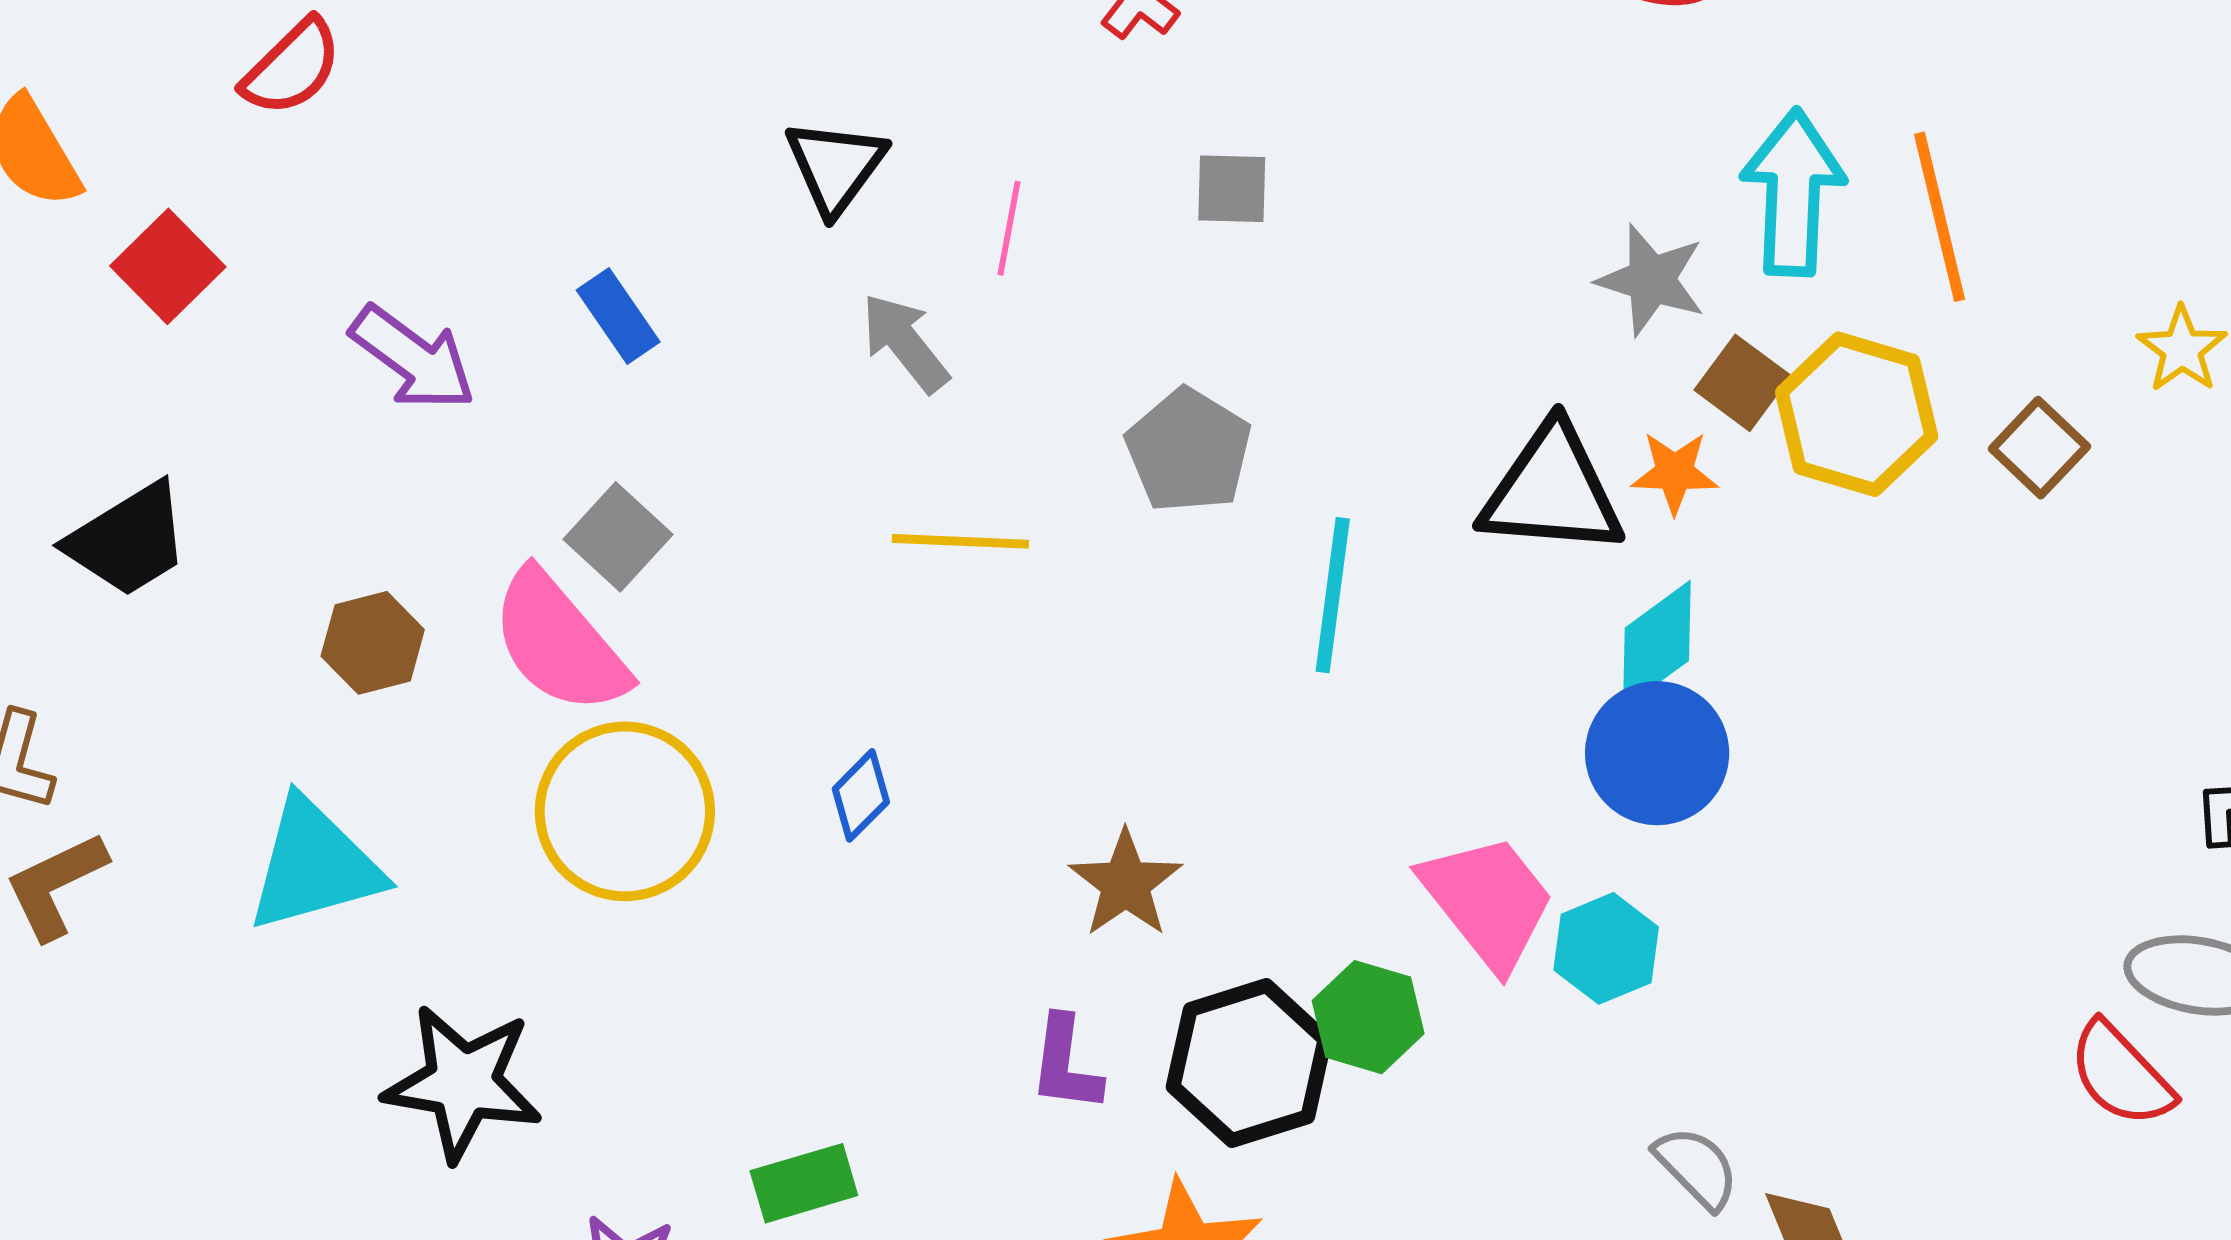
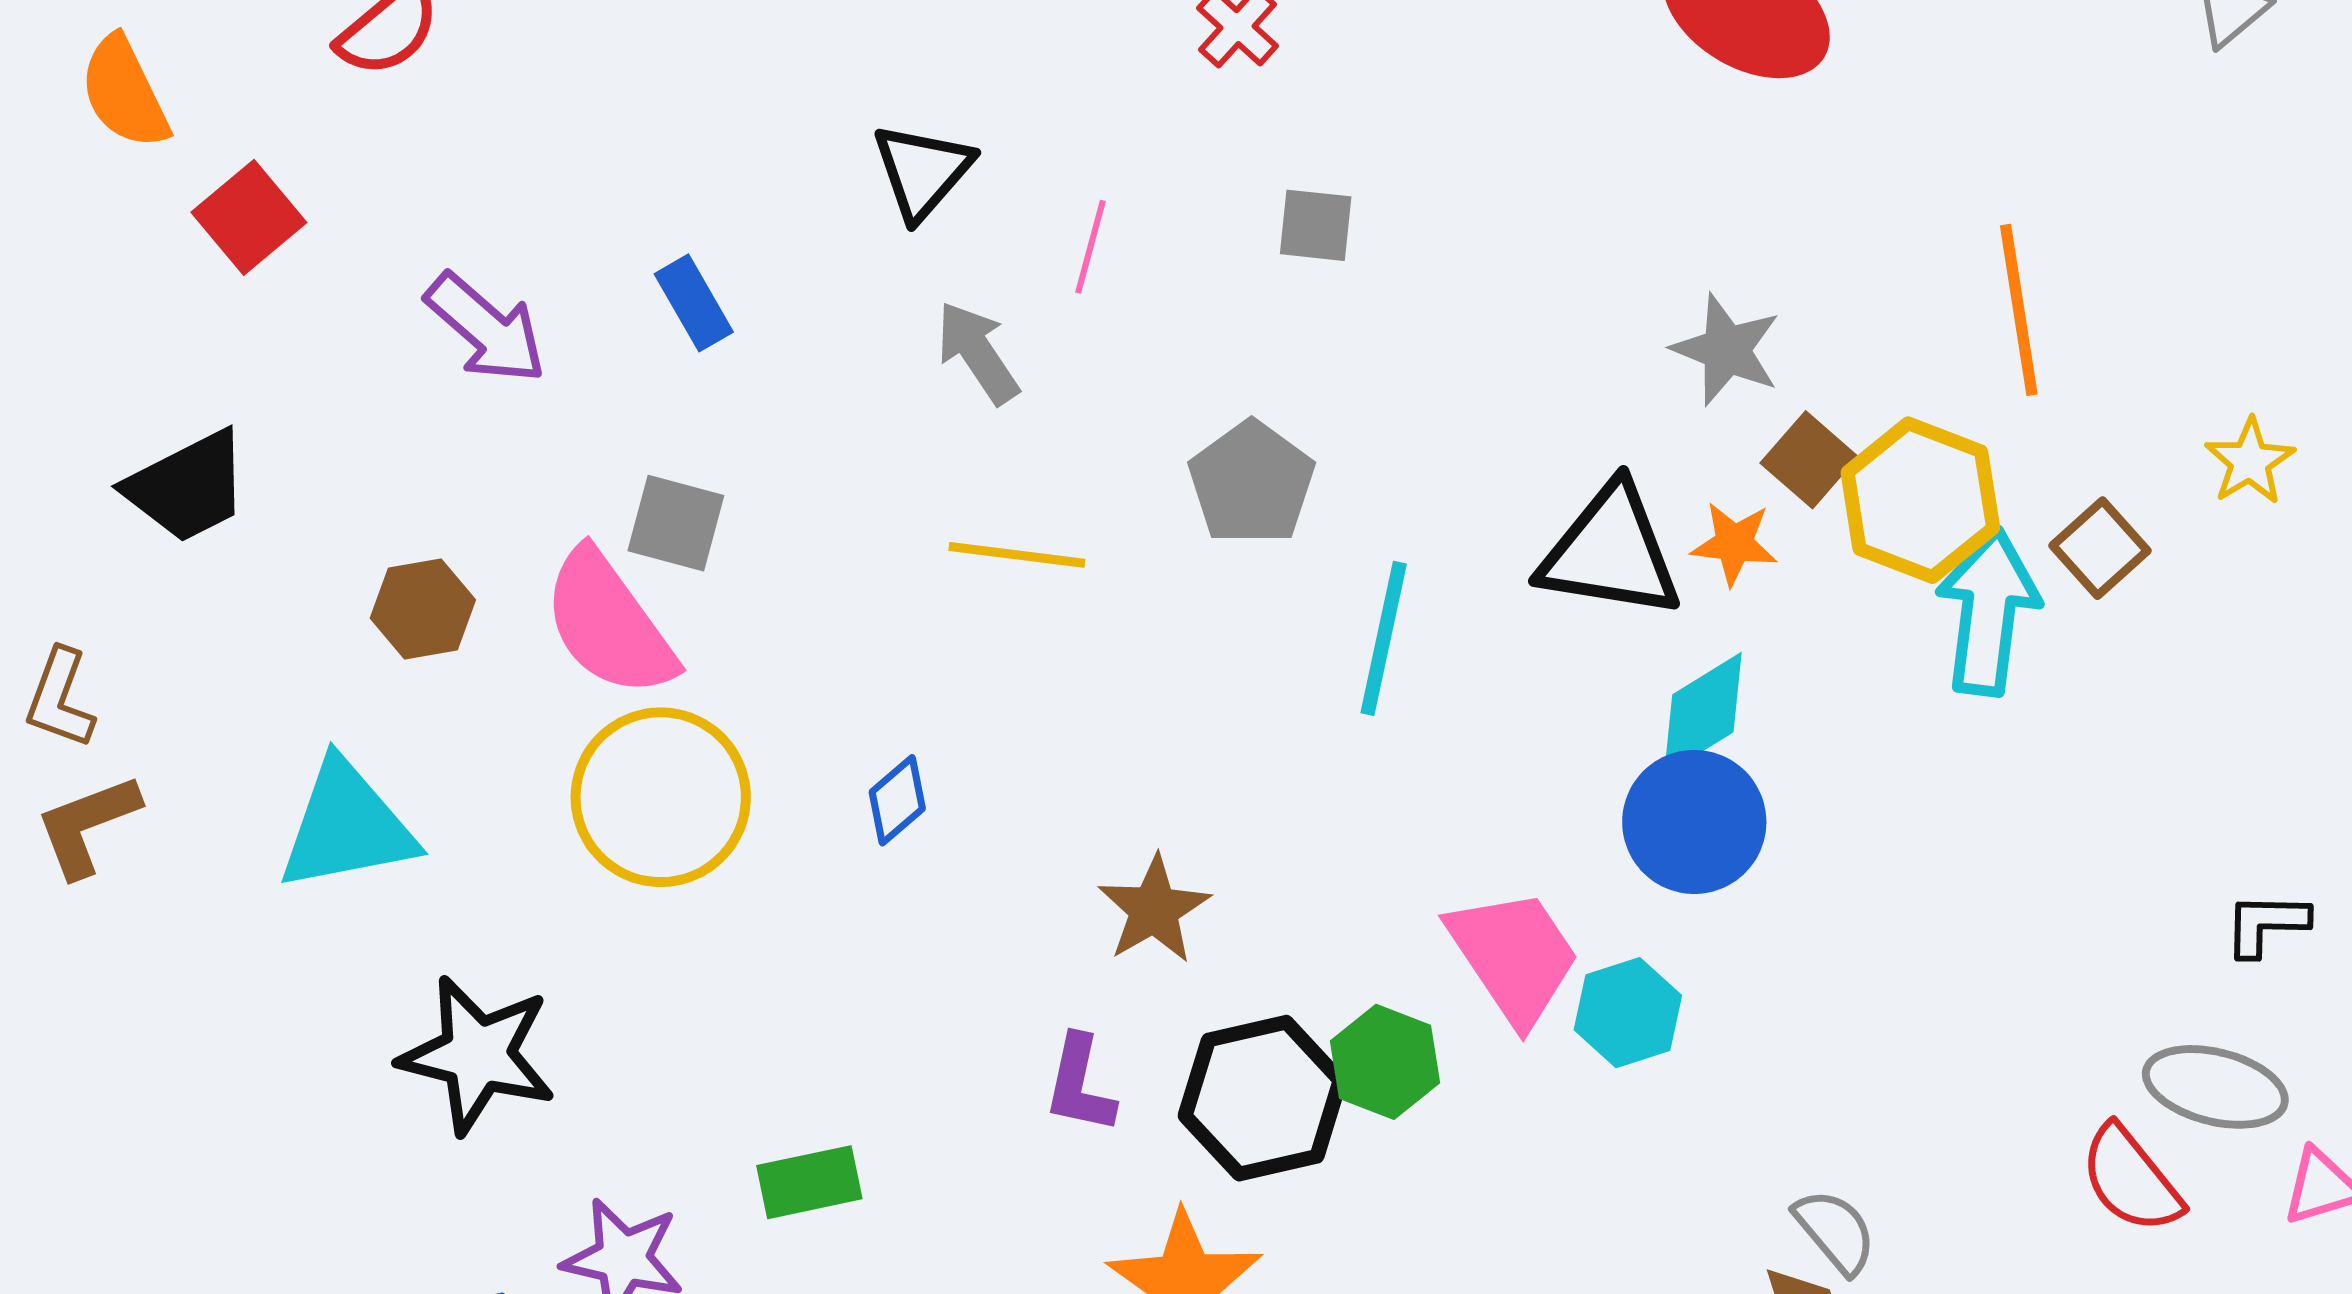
cyan arrow: (1793, 193) -> (1988, 612), moved
gray square: (618, 537) -> (676, 523), turned -32
gray semicircle: (1697, 1168) -> (1835, 1231), moved

